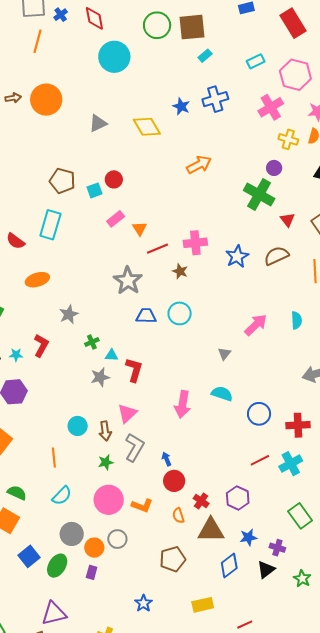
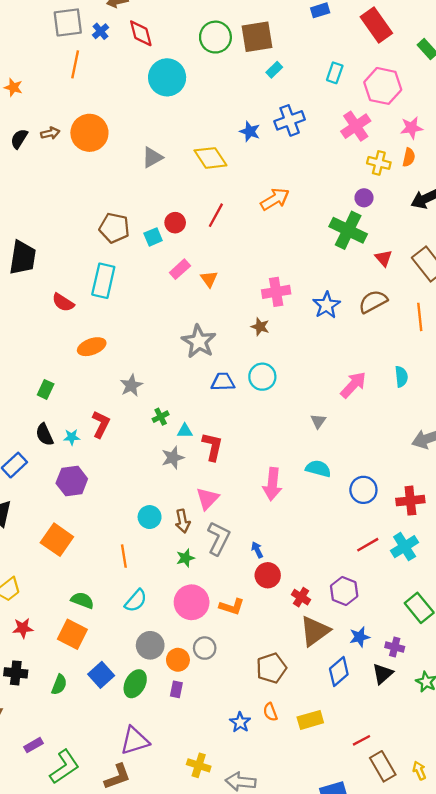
cyan rectangle: (256, 61) -> (335, 73), turned -42
red line: (158, 249) -> (216, 215), moved, turned -35
orange semicircle: (178, 516) -> (270, 712), moved
brown triangle: (211, 530) -> (315, 631), turned -32

